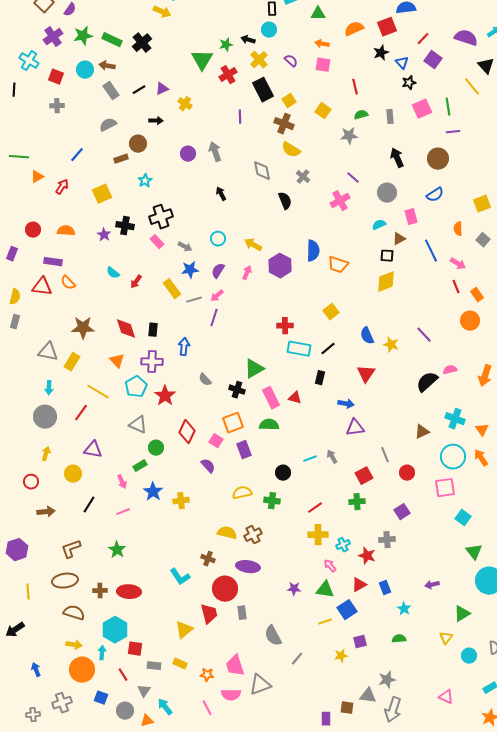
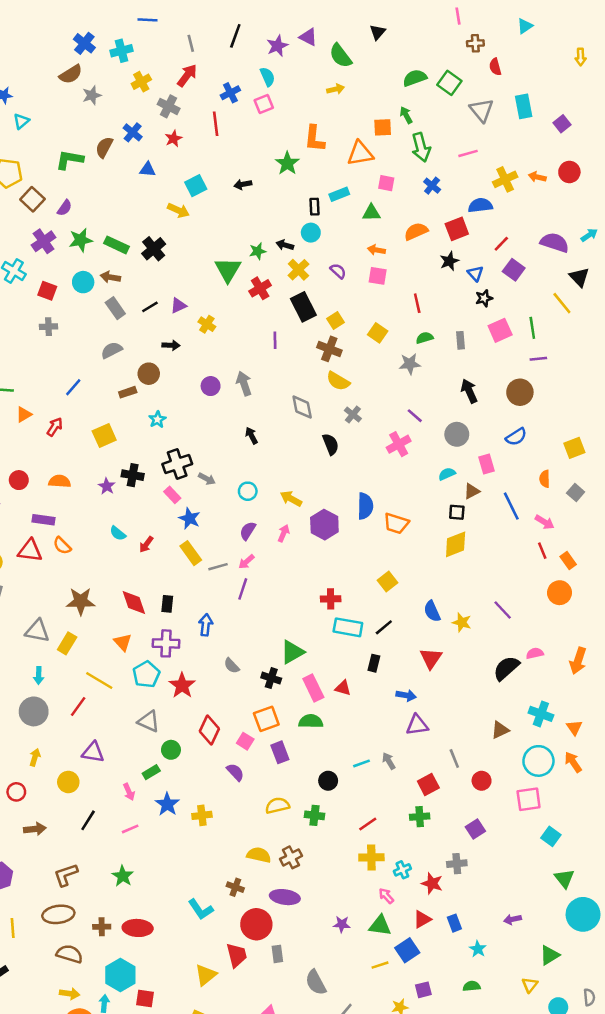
gray arrow: (185, 247) -> (207, 479), moved
blue star: (190, 270) -> (190, 518), moved, turned 30

